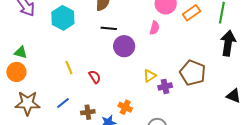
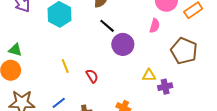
black line: (109, 28) -> (107, 26), turned 35
brown pentagon: (193, 73) -> (184, 51), moved
yellow triangle: (150, 76) -> (149, 75), turned 32

